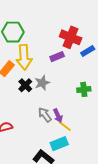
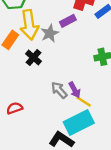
gray star: (42, 83) -> (50, 33), moved
cyan rectangle: (59, 144) -> (79, 123), size x1.4

